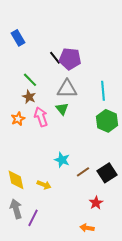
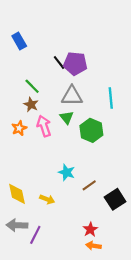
green hexagon: (107, 121) -> (91, 130), moved
black square: (107, 173) -> (115, 199), moved
red star: (96, 203) -> (90, 229), moved
gray arrow: (16, 209) -> (17, 225), turned -72

